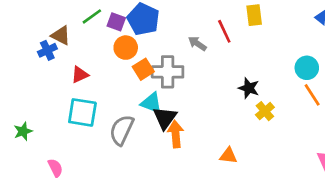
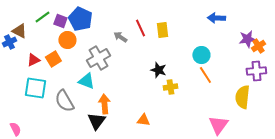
yellow rectangle: (254, 15) -> (162, 30), moved
orange square: (143, 69) -> (53, 59), moved
gray cross: (168, 72) -> (98, 58), turned -30
yellow cross: (265, 111) -> (170, 87), turned 32
black triangle: (165, 118) -> (96, 121), moved
gray semicircle: (122, 130) -> (64, 101), turned -55

